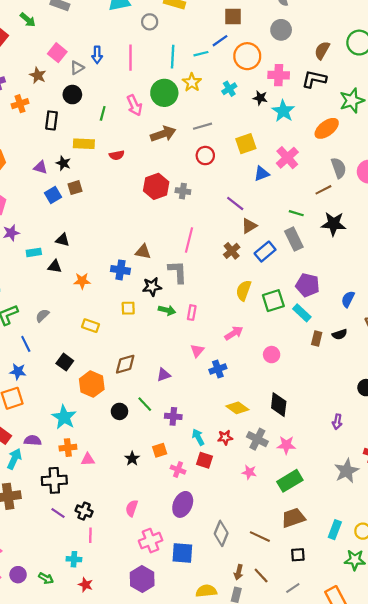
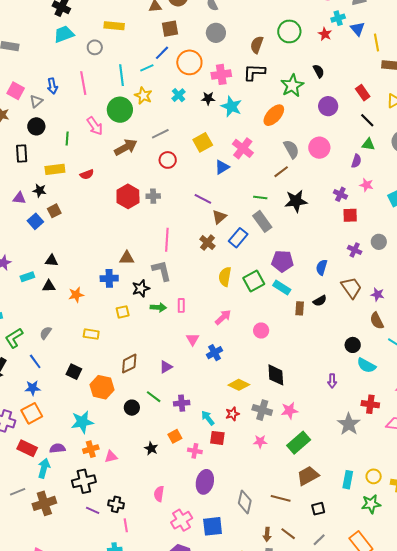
cyan star: (64, 417) -> (82, 422), turned -30

